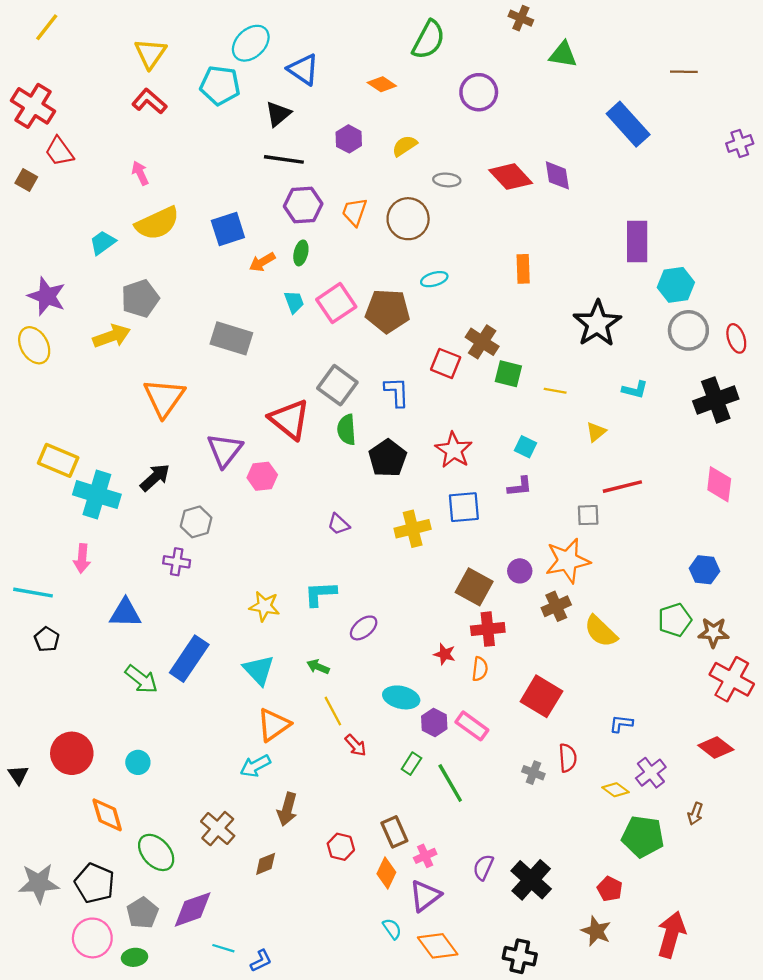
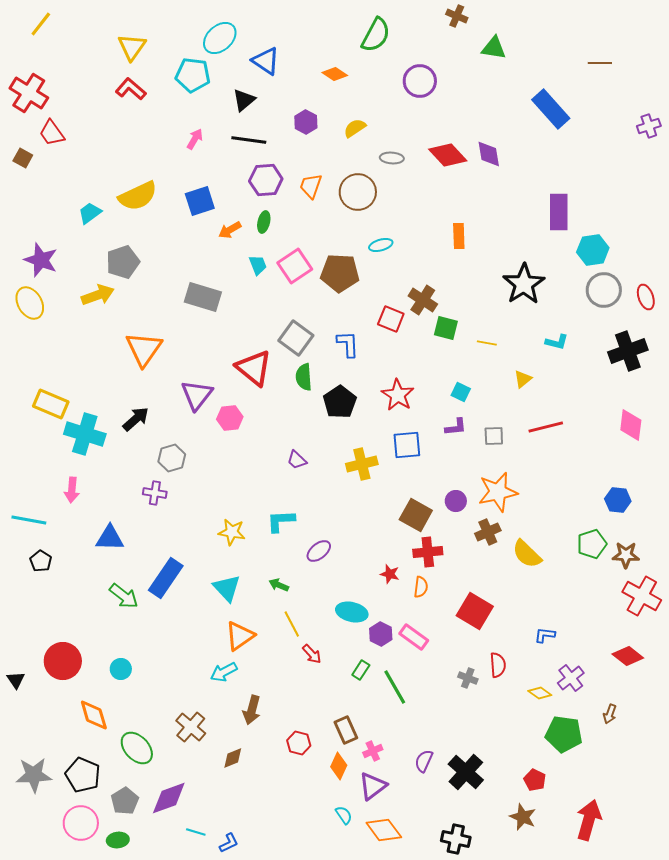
pink arrow: (140, 173) -> (195, 139), moved, turned 55
gray square: (588, 515) -> (494, 436), moved

